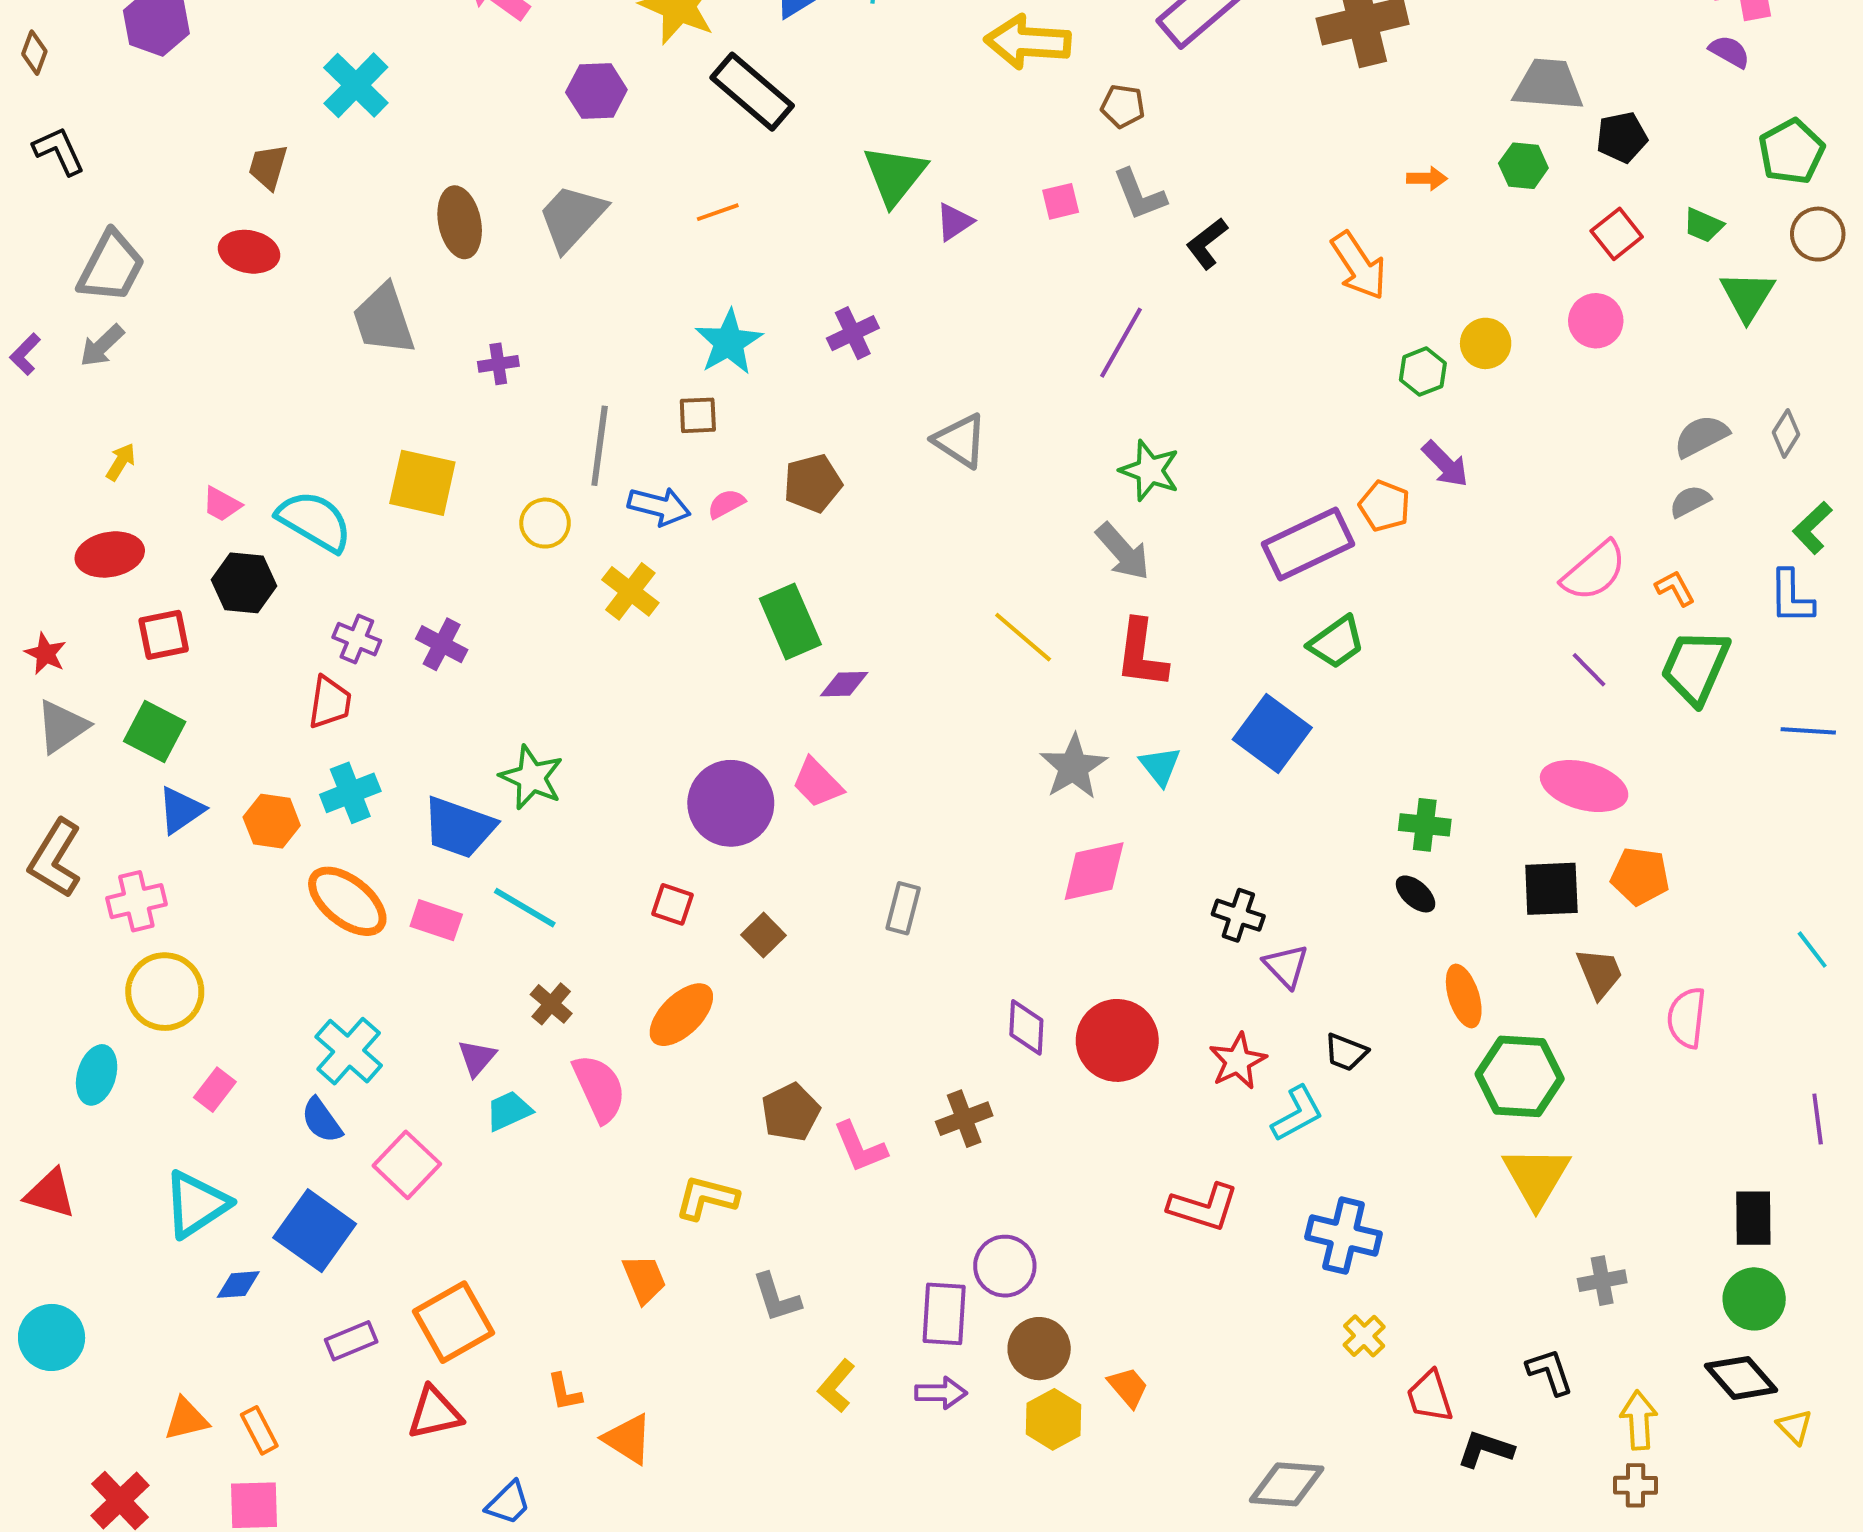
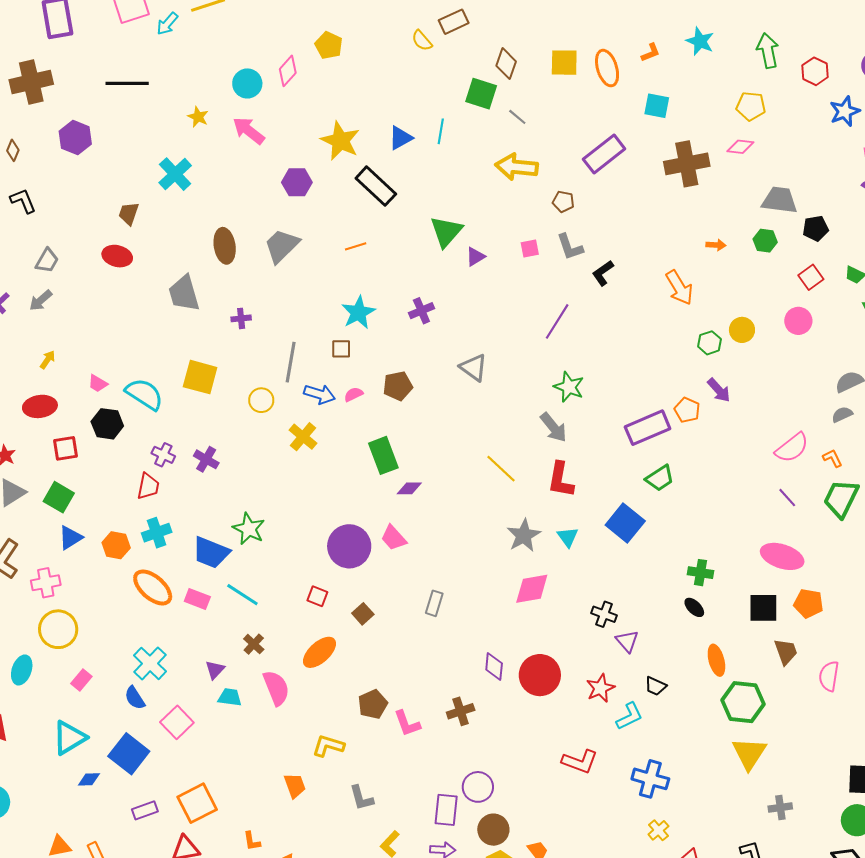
gray trapezoid: (111, 267) -> (47, 261), size x0.7
cyan trapezoid: (509, 1111) -> (230, 697), turned 30

